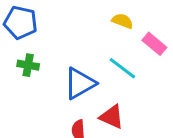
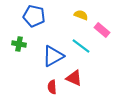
blue pentagon: (21, 23) -> (34, 16), moved

